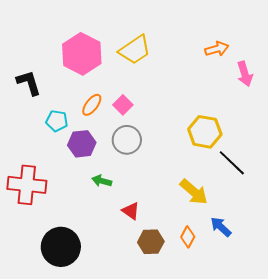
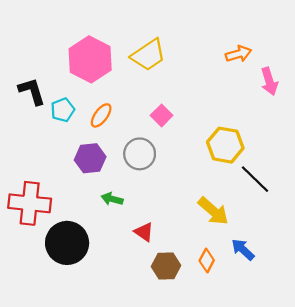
pink square: (123, 105) -> (162, 115), moved
cyan pentagon: (57, 121) -> (63, 110), moved, turned -30
black circle: (61, 247) -> (67, 243), moved

